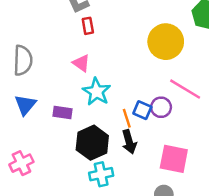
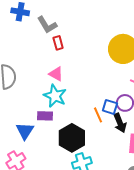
cyan star: (97, 92) -> (55, 96), moved
blue triangle: (25, 105) -> (25, 131), moved
black arrow: (129, 142) -> (120, 123), moved

